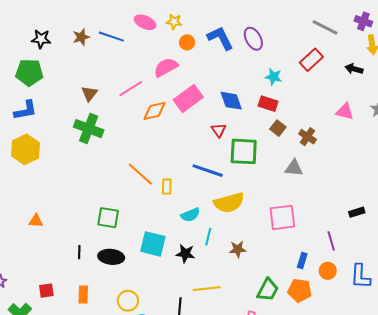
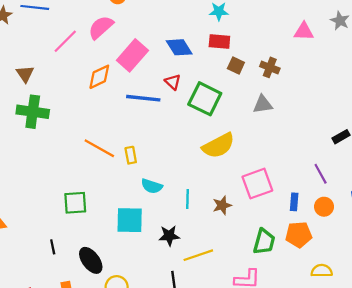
pink line: (131, 89) -> (65, 41), moved
green square: (244, 151) -> (205, 99), turned 36
blue line: (208, 171) -> (143, 98), moved
yellow semicircle: (229, 203) -> (218, 146), moved
cyan semicircle: (190, 215) -> (152, 186), moved, turned 54
pink square: (282, 217) -> (257, 184), moved
black star: (185, 254) -> (169, 236), moved
black ellipse: (111, 257) -> (91, 260), moved, turned 60

